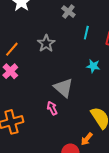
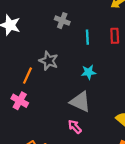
orange line: (12, 49) -> (27, 76), moved
cyan star: (93, 66) -> (89, 72), moved

